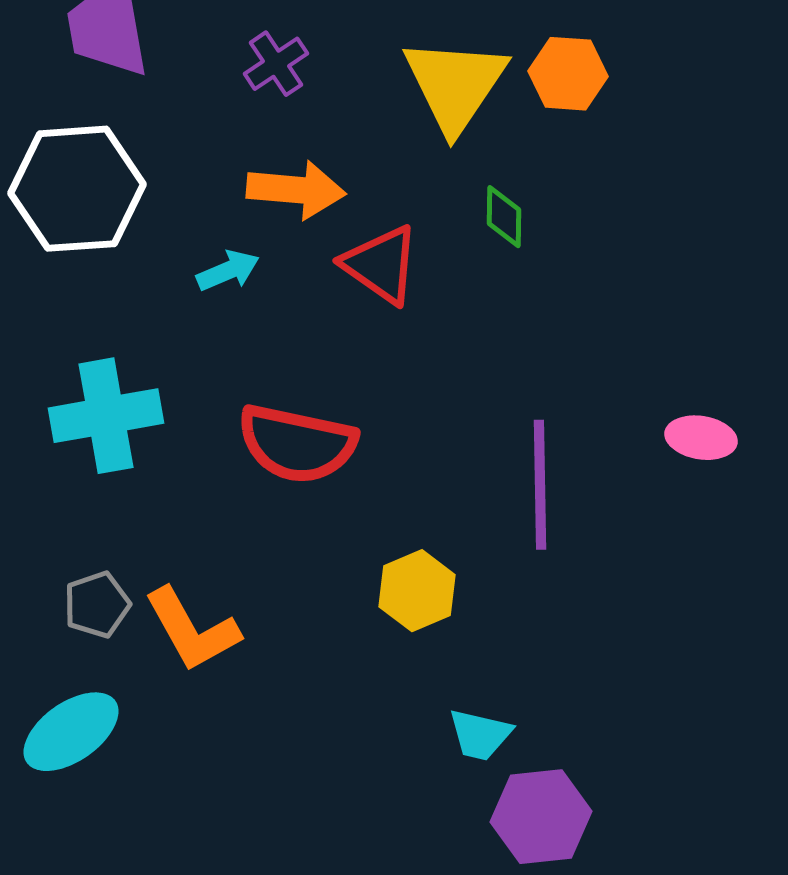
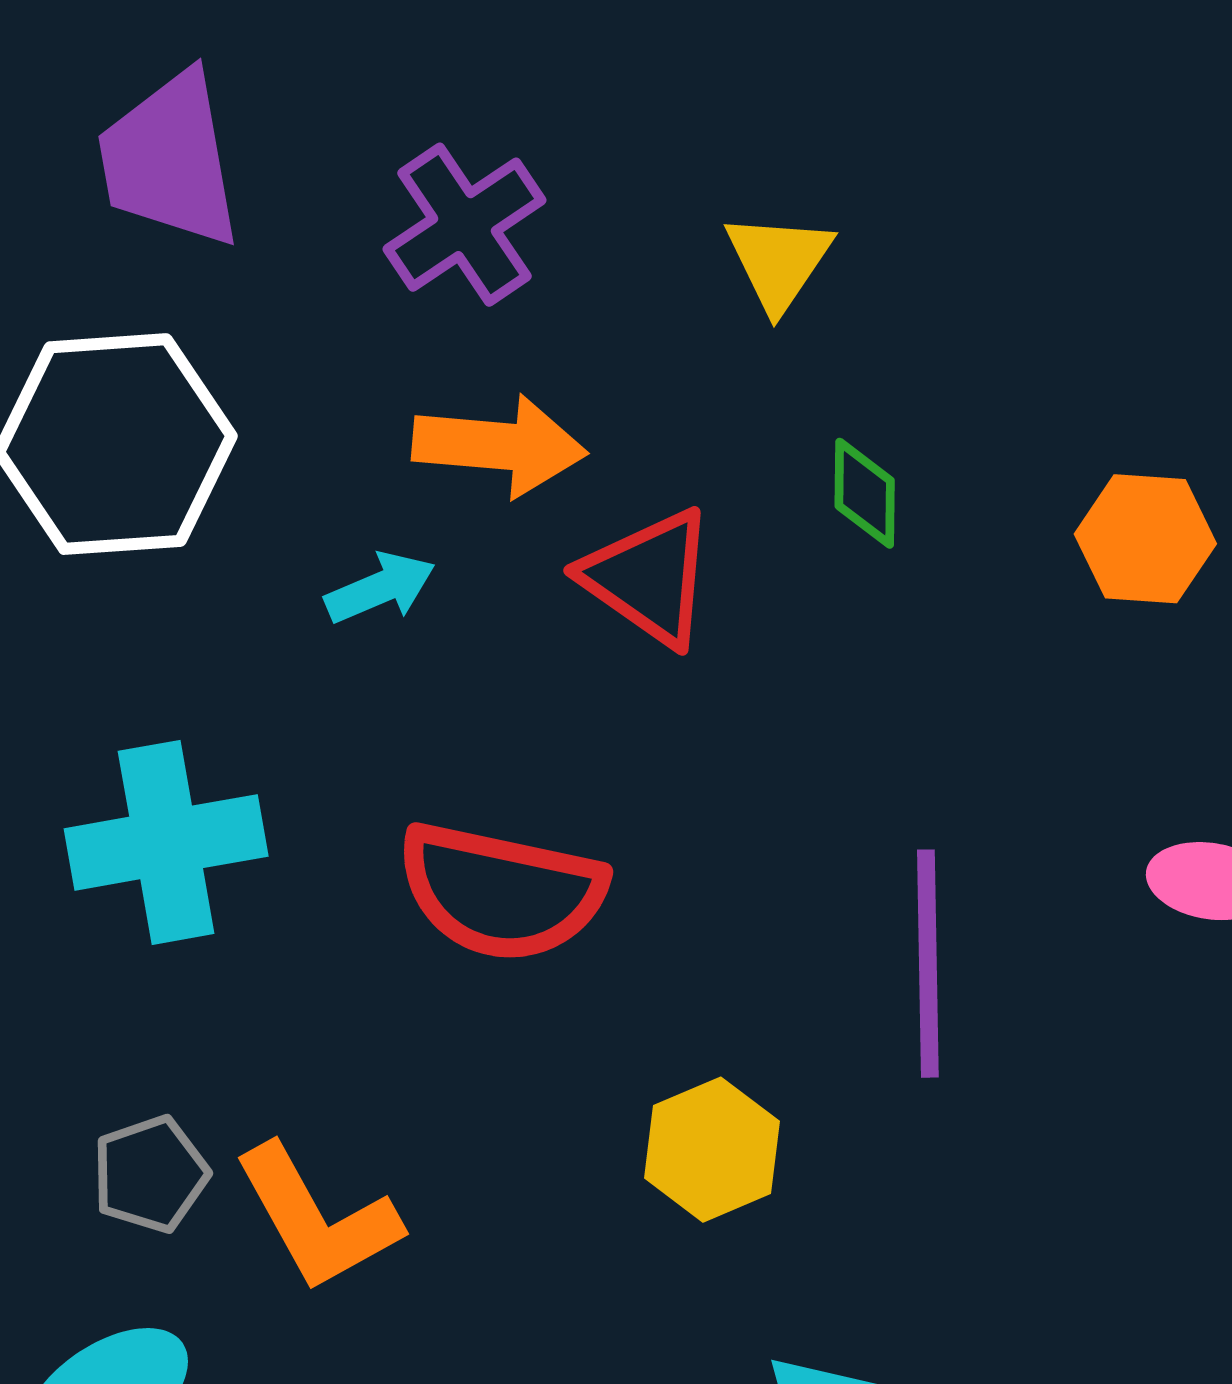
purple cross: (276, 64) -> (464, 225), size x1.4
orange hexagon: (568, 74) -> (1145, 539), moved
yellow triangle: (455, 85) -> (779, 262), size x0.6

